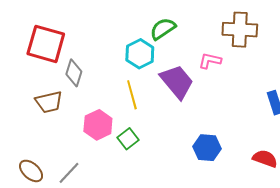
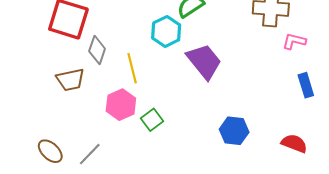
pink L-shape: (210, 61) -> (294, 41), moved
yellow line: (132, 95) -> (132, 68), moved

